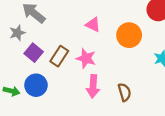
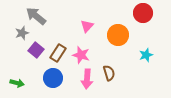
pink triangle: (93, 25) -> (87, 26), turned 48
blue circle: (36, 85) -> (53, 78), moved
brown semicircle: (124, 92) -> (109, 73), moved

